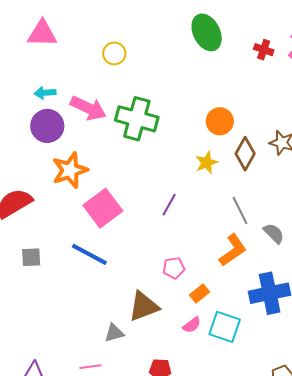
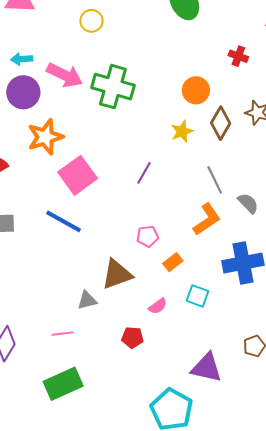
red cross: (264, 50) -> (238, 56), moved
pink semicircle: (192, 325) -> (158, 306), moved
cyan square: (225, 327) -> (198, 296), size x0.7

